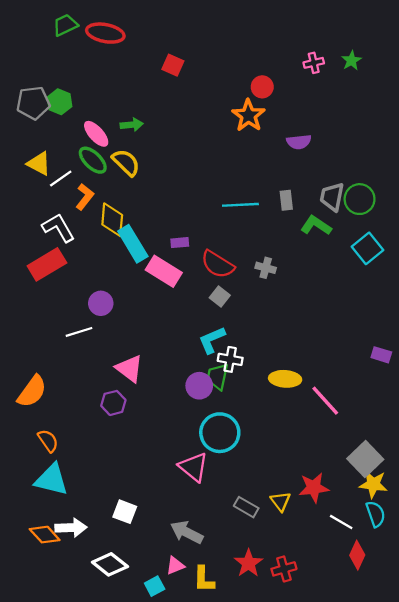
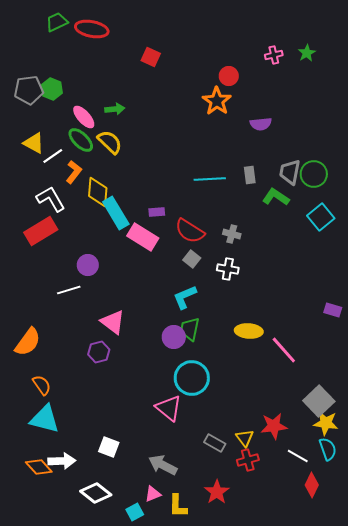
white cross: (230, 359) -> (228, 269), moved
red cross: (284, 569) -> (248, 460), moved

